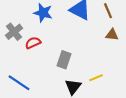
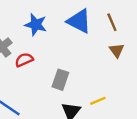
brown triangle: (112, 35) -> (117, 50), turned 48

